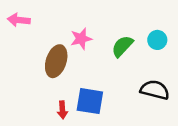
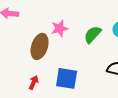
red arrow: (62, 110) -> (34, 82), moved, turned -152

